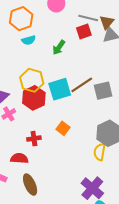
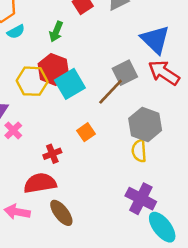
brown line: (82, 85) -> (111, 92), moved
red hexagon: (34, 98) -> (53, 69), moved
orange square: (63, 128) -> (86, 132), turned 32
red semicircle: (19, 158) -> (40, 183), size x1.4

